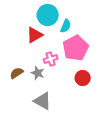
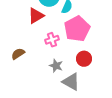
gray star: (38, 73) -> (56, 66), moved
gray triangle: (43, 101) -> (71, 82), moved

